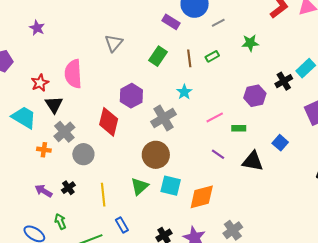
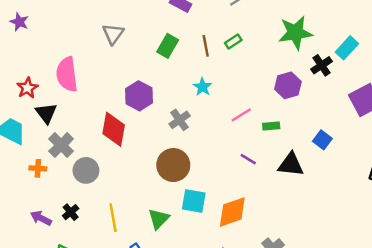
green star: (250, 43) -> (295, 33), moved, size x1.6
gray cross: (164, 118) -> (180, 120), size x0.7
green triangle: (140, 186) -> (159, 219), moved

